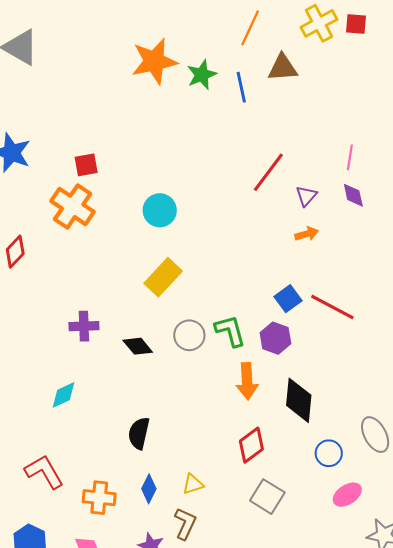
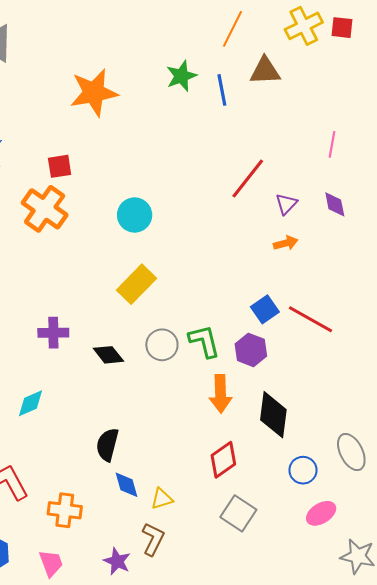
orange star: (154, 61) -> (94, 93), moved
pink line: (350, 157) -> (332, 144), moved
blue diamond: (149, 489) -> (126, 485), moved, turned -44

